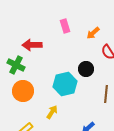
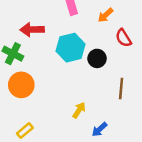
cyan hexagon: (65, 84) -> (71, 48), moved
yellow arrow: (52, 112) -> (79, 110), moved

